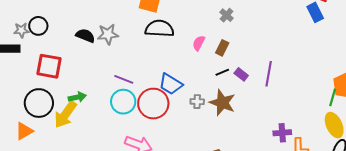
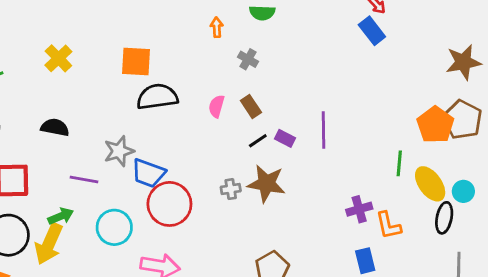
gray star: (108, 34) -> (119, 151), moved
brown rectangle: (222, 48) -> (251, 107), turned -49
purple line: (124, 79) -> (84, 180), moved
blue trapezoid: (171, 84) -> (148, 173), moved
green line: (333, 97) -> (399, 163), moved
cyan circle: (123, 102) -> (114, 227), moved

